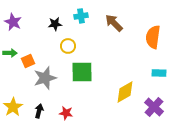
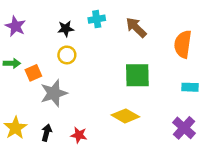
yellow circle: (68, 46) -> (67, 55), moved
green square: (82, 72) -> (137, 75), moved
yellow diamond: (125, 92) -> (125, 116), moved, turned 60

